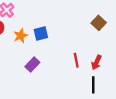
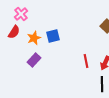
purple rectangle: (32, 65) -> (34, 60), moved

